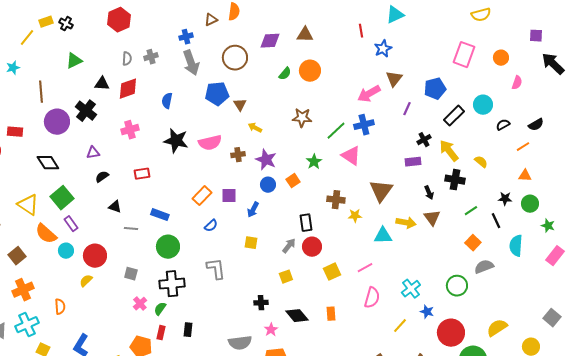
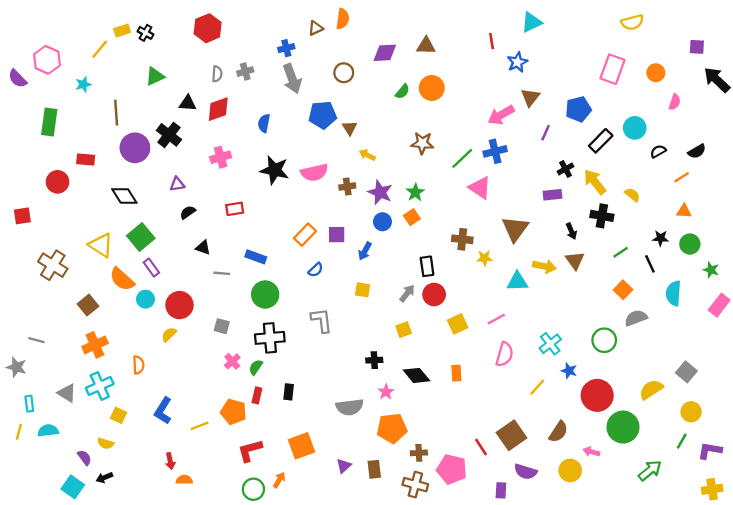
brown circle: (235, 58) -> (344, 73), size x0.7
green star: (314, 162) -> (415, 192), moved
gray square: (552, 318) -> (686, 372), moved

